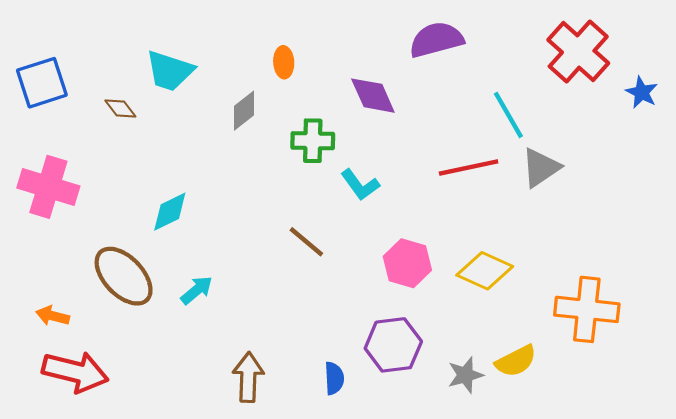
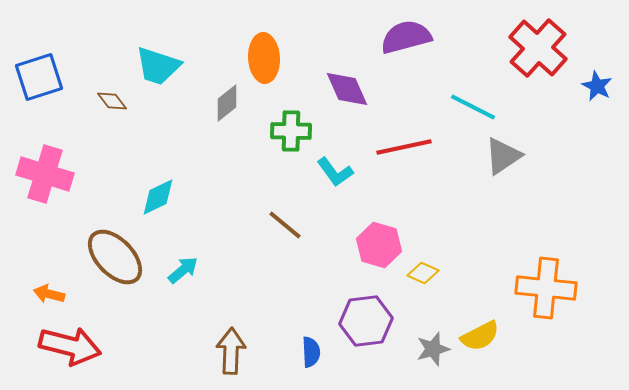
orange ellipse: (284, 62) -> (264, 58), size x1.6
cyan line: (508, 115) -> (473, 107), turned -33
red line: (469, 168) -> (404, 147), moved
yellow diamond: (485, 271) -> (423, 273), moved, size x0.6

